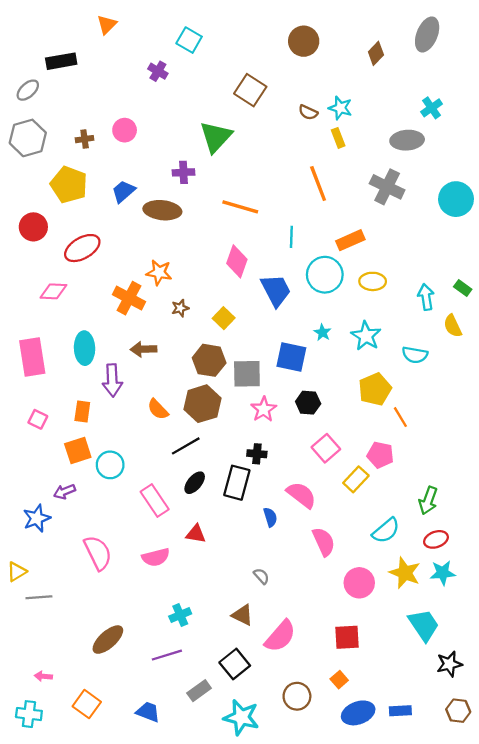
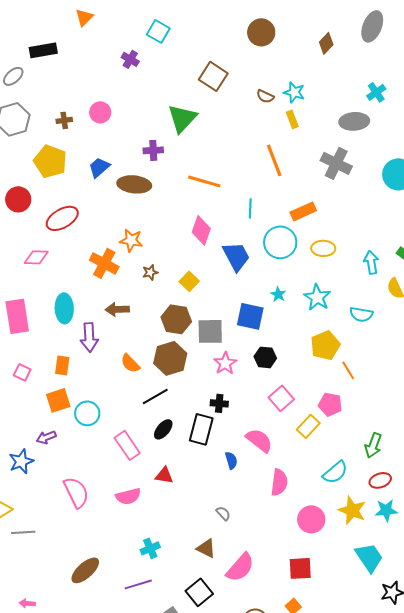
pink semicircle: (324, 542) -> (279, 482), turned 32

